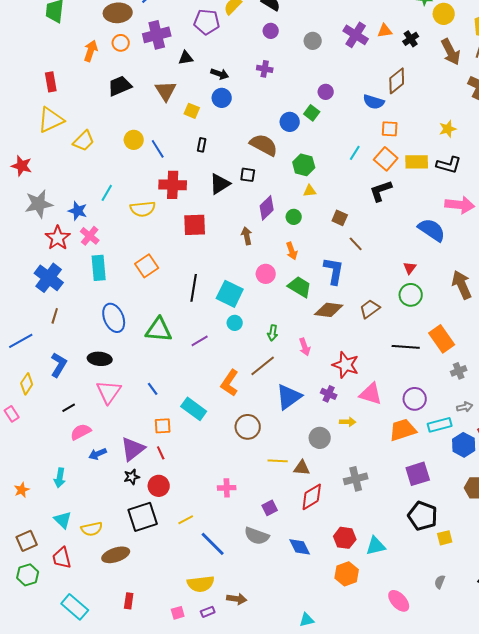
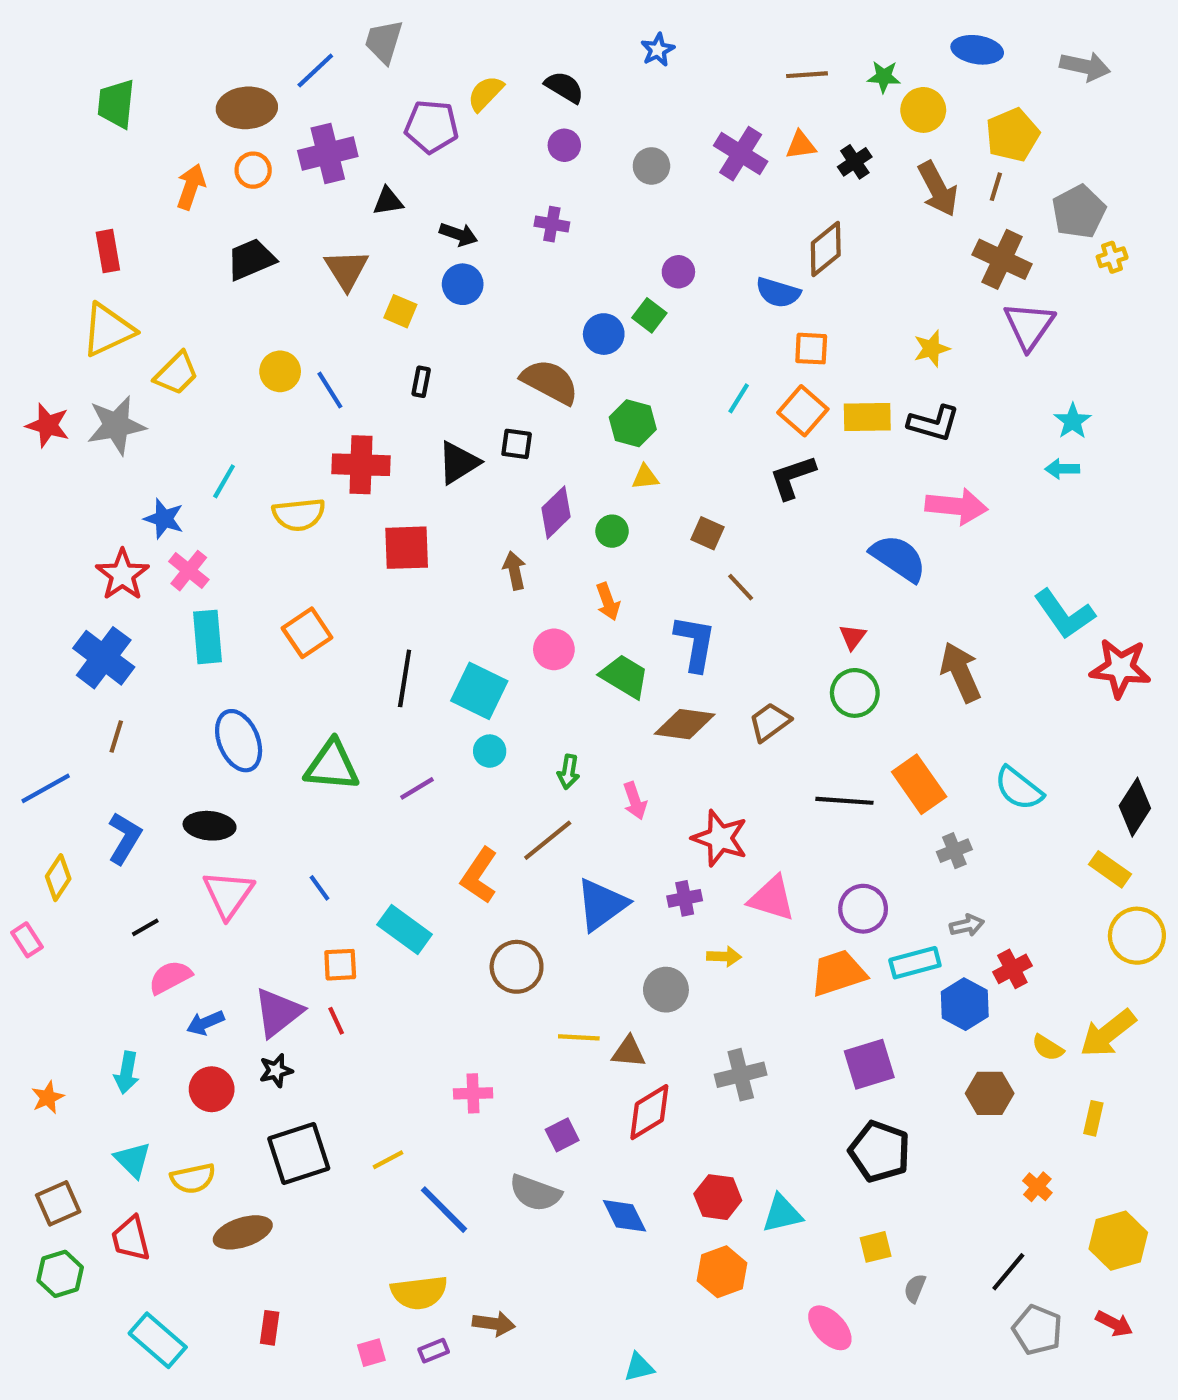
gray star: (39, 204) -> (116, 425), moved
purple cross: (329, 394) -> (685, 898), turned -35
red circle: (159, 486) -> (212, 1089), moved
yellow square: (445, 538) -> (876, 1247), moved

